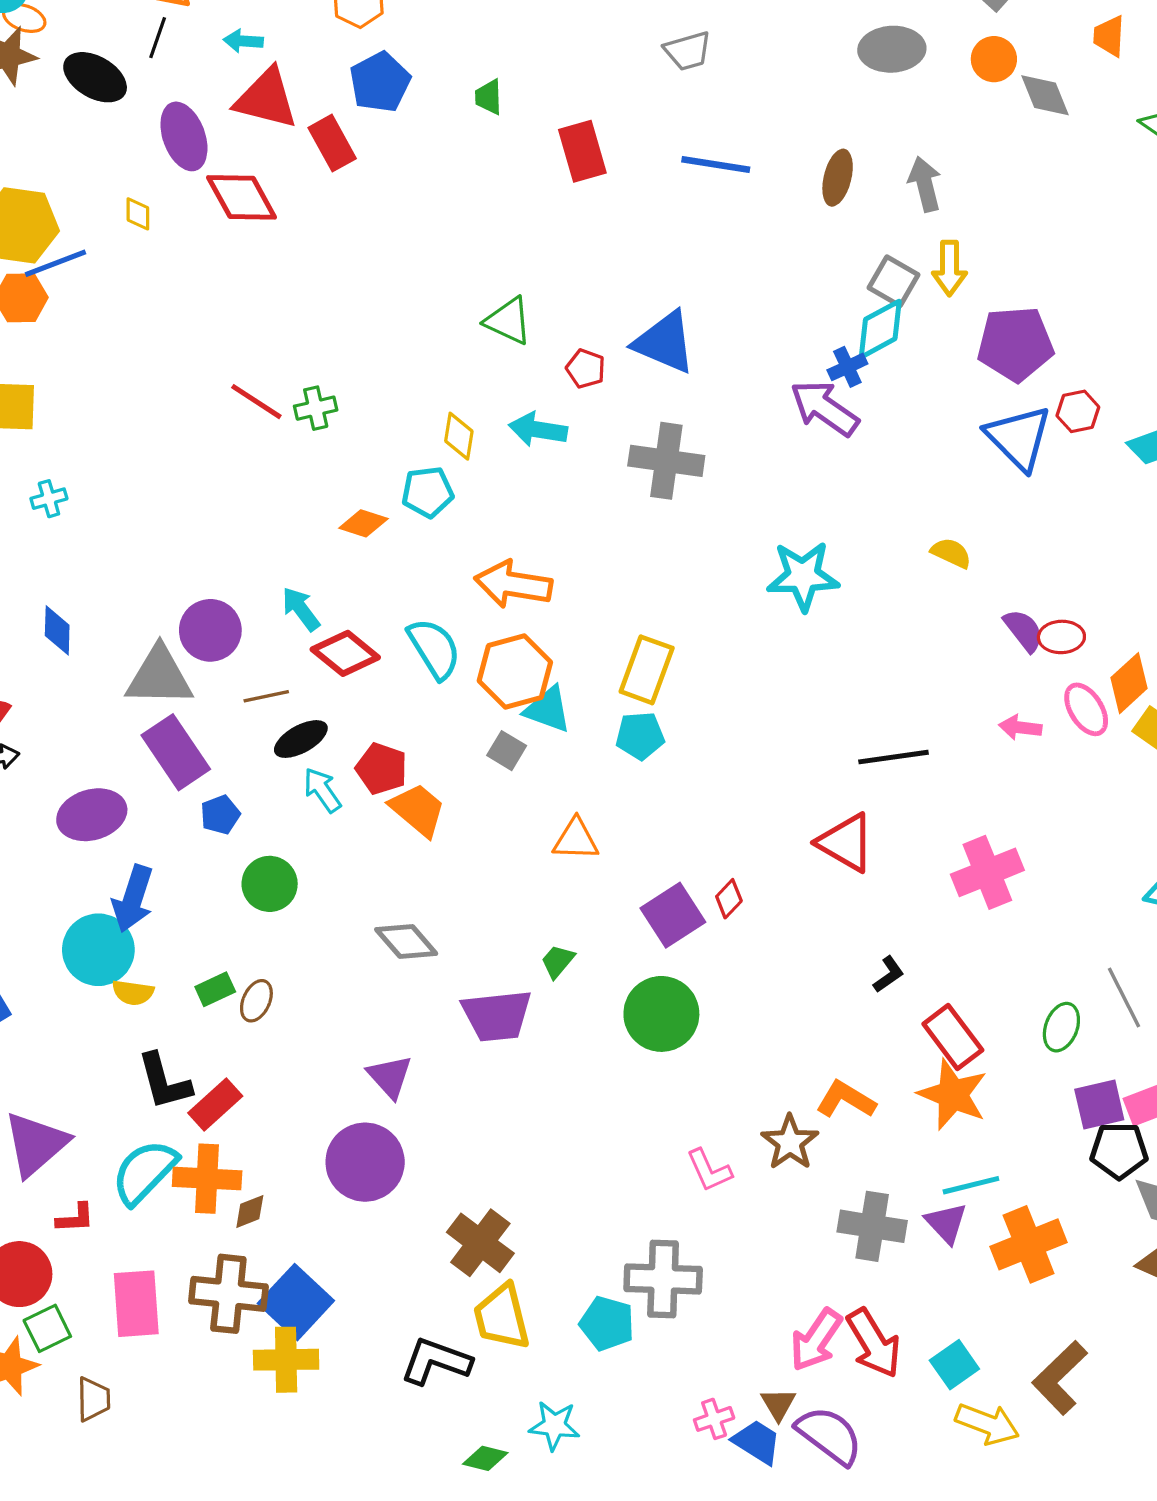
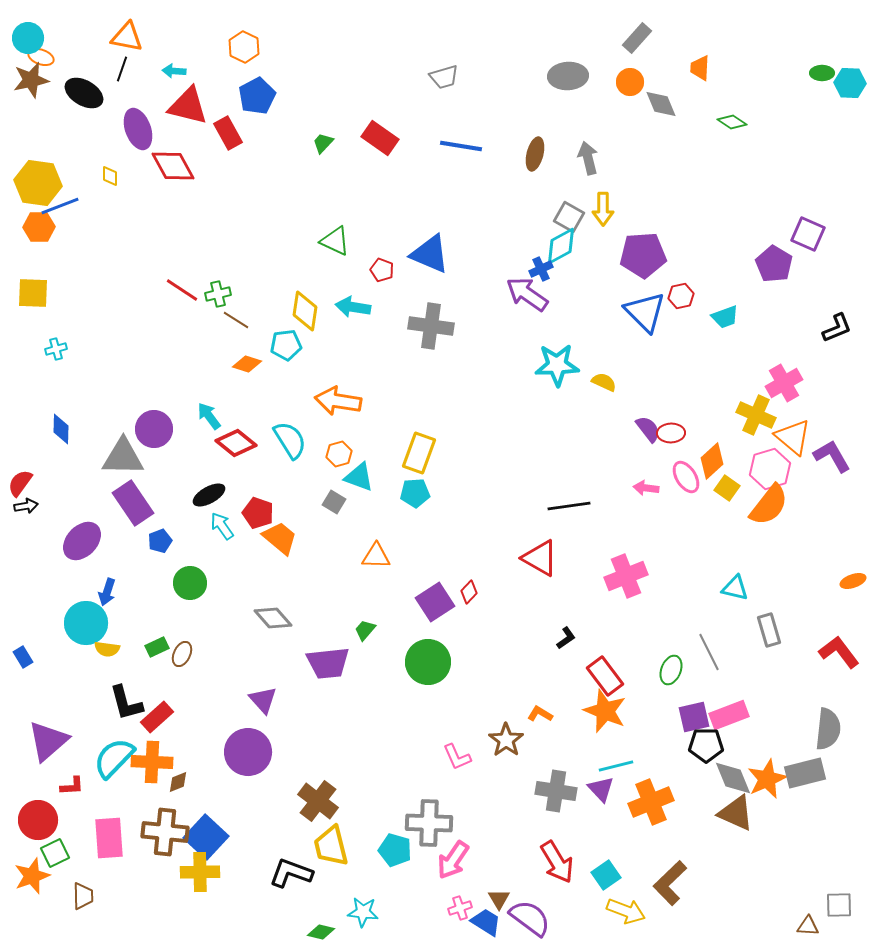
green trapezoid: (489, 97) -> (323, 143), moved, turned 45
red rectangle: (582, 151) -> (380, 138), turned -39
yellow diamond: (459, 436) -> (305, 311), size x1.4
cyan star: (803, 576) -> (557, 365), moved
orange hexagon: (515, 672) -> (339, 454), size x0.6
brown line: (266, 696) -> (236, 320), moved, turned 44
purple ellipse: (92, 815) -> (82, 541), turned -30
blue arrow: (133, 899) -> (107, 592), size x0.7
orange L-shape: (846, 1100) -> (540, 714), size x0.7
pink arrow: (816, 1340) -> (453, 860), moved

